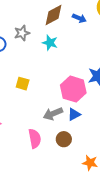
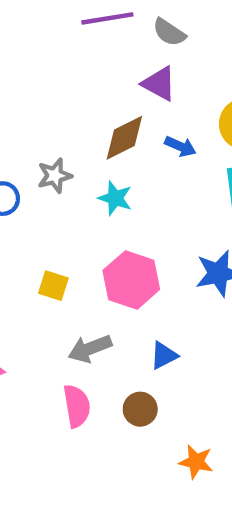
pink hexagon: (73, 89) -> (131, 280), moved
gray arrow: (53, 114) -> (90, 349), moved

